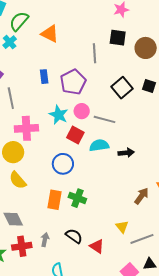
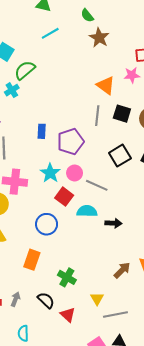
orange triangle: (50, 34) -> (106, 85), moved
black square: (118, 38) -> (122, 114), moved
green cross: (77, 198) -> (67, 277), moved

